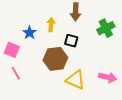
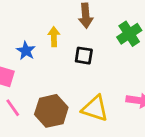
brown hexagon: (55, 59) -> (51, 111), moved

